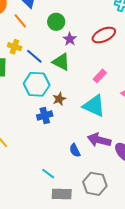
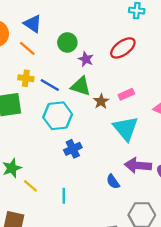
pink rectangle: (100, 76) -> (126, 94), turned 32
brown star: (59, 99) -> (101, 101), moved
cyan triangle: (94, 106) -> (126, 128), turned 35
cyan line: (48, 174) -> (64, 196), moved, turned 64

